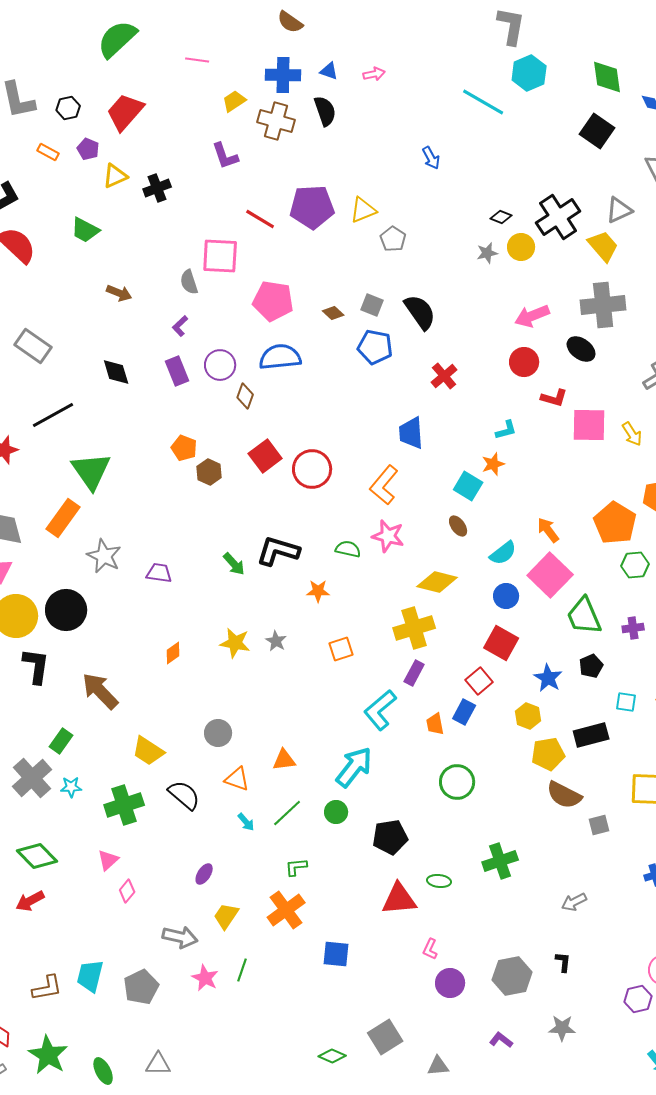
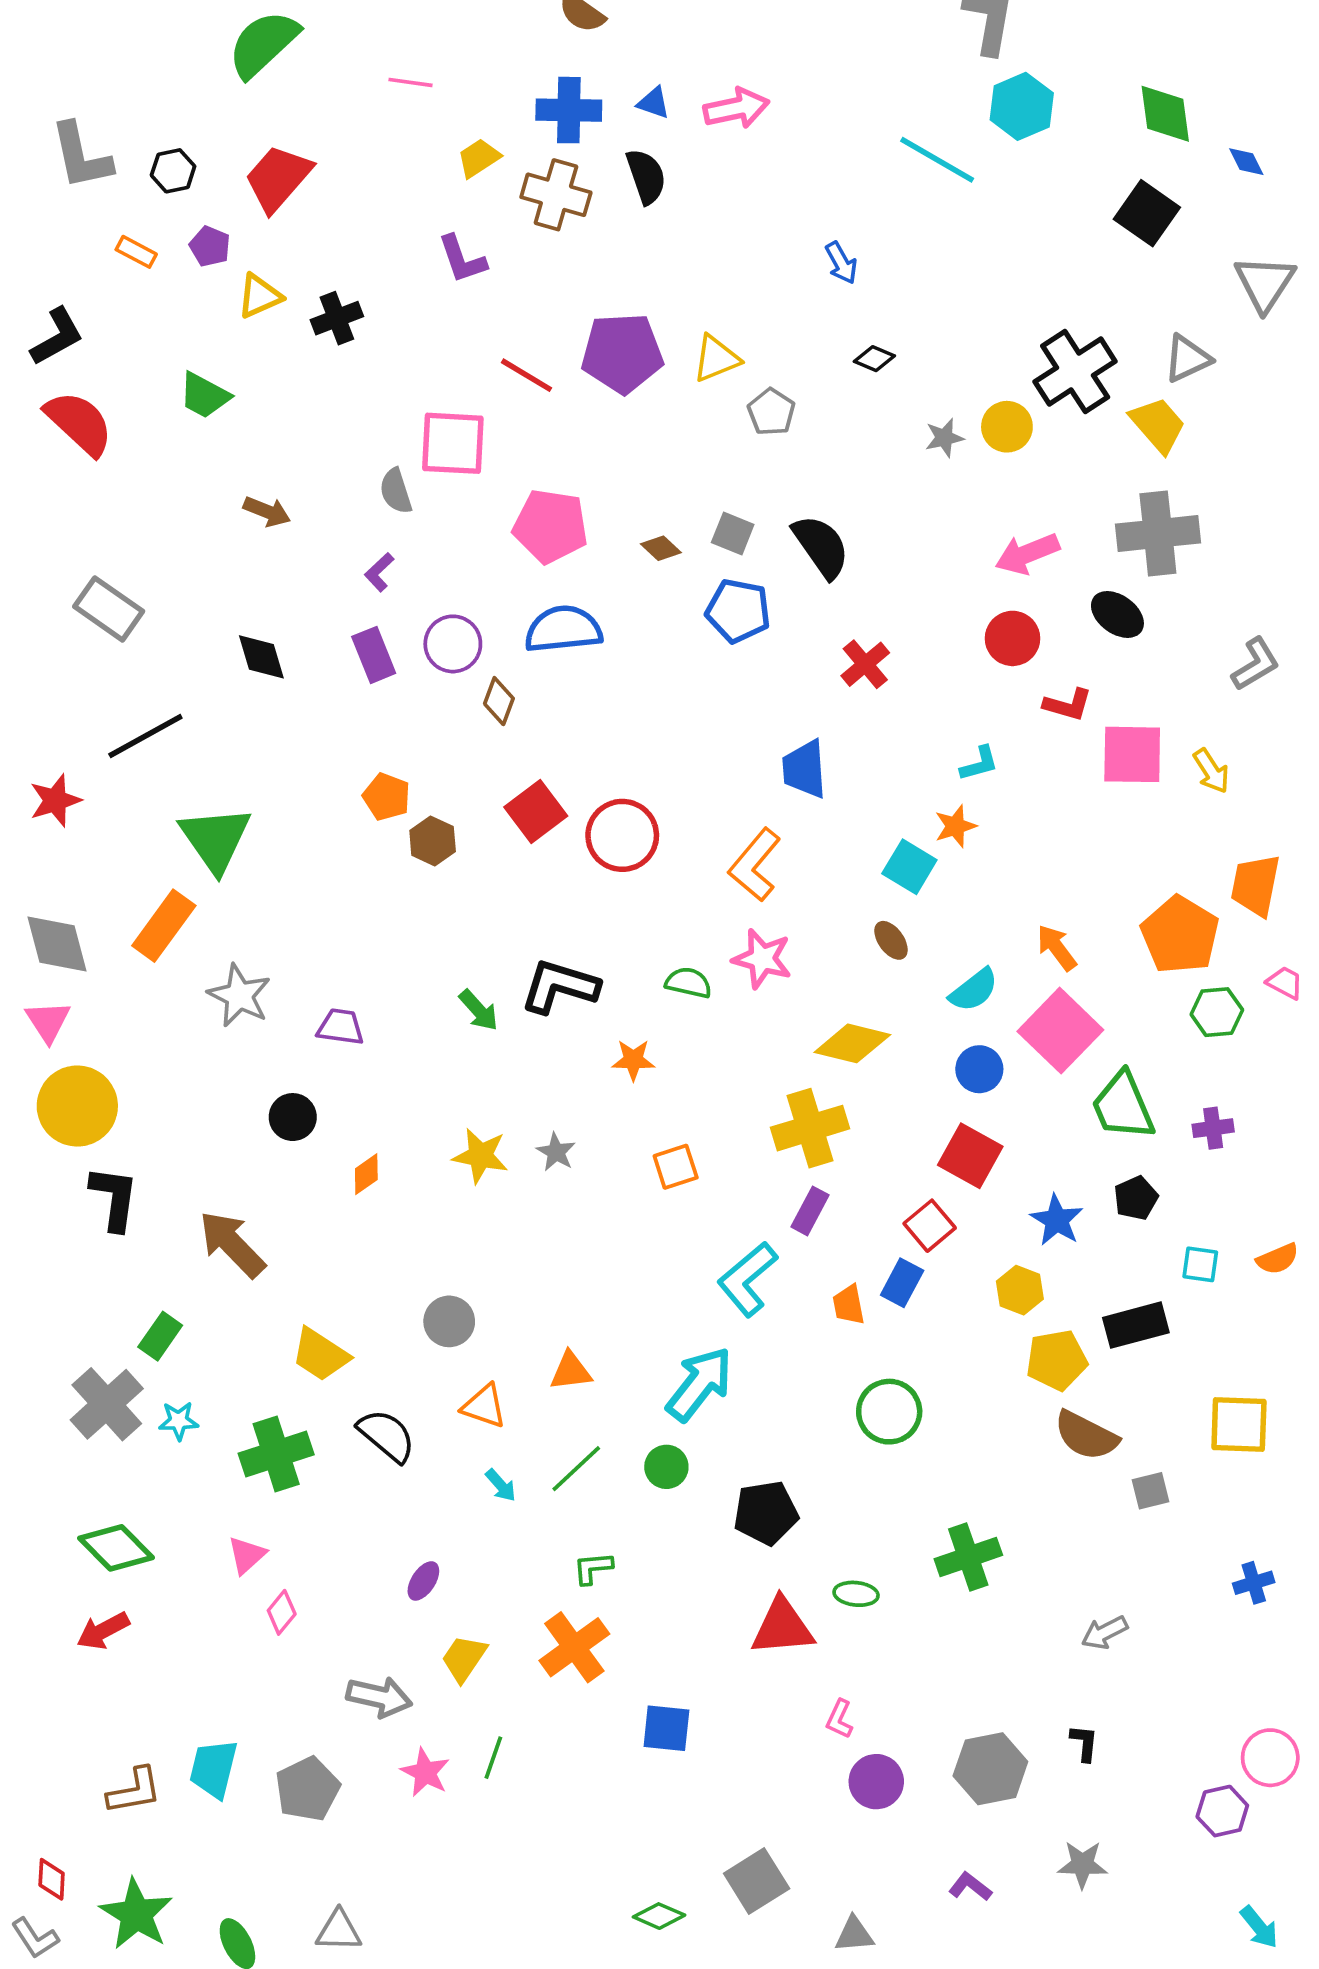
pink arrow: (374, 74) -> (736, 108), size x1.6
black diamond: (501, 217) -> (874, 359), moved
black circle: (66, 610) -> (293, 1117), moved, size x0.6

